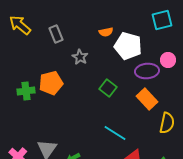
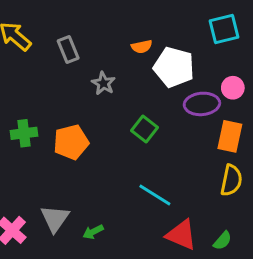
orange pentagon: (51, 83) -> (71, 142), moved
orange rectangle: (147, 99) -> (230, 136), moved, turned 55

